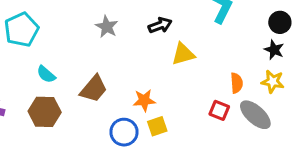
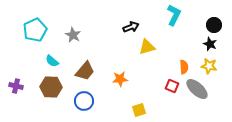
gray star: (107, 27) -> (73, 35), moved
yellow square: (157, 126) -> (139, 110), moved
blue circle: (124, 132) -> (84, 101), moved

